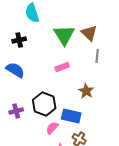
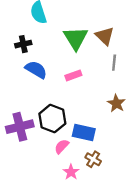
blue semicircle: (15, 70) -> (36, 70), moved
brown star: (86, 91) -> (116, 103), moved
purple cross: (16, 111) -> (20, 127), size x1.6

